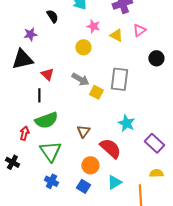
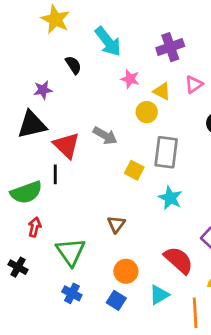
yellow circle: (83, 47) -> (147, 112), moved
red triangle: (47, 74) -> (66, 145), size x1.5
gray arrow: (80, 79) -> (105, 136), moved
green semicircle: (46, 120) -> (26, 192), moved
cyan star: (126, 123) -> (170, 198), moved
red semicircle: (110, 148) -> (179, 260), moved

